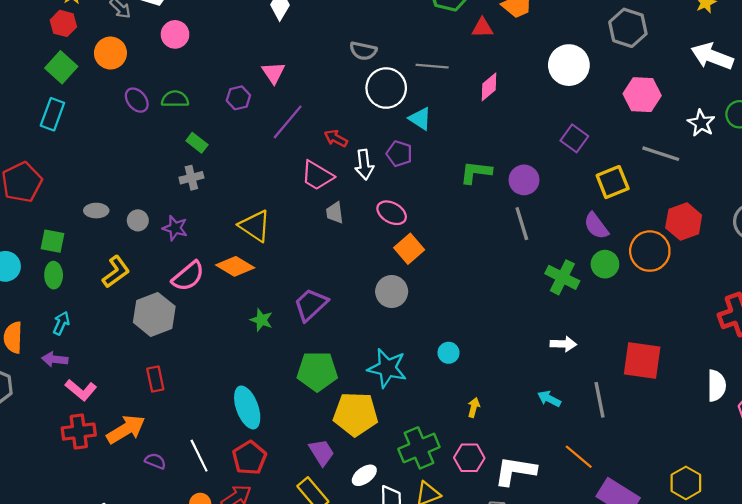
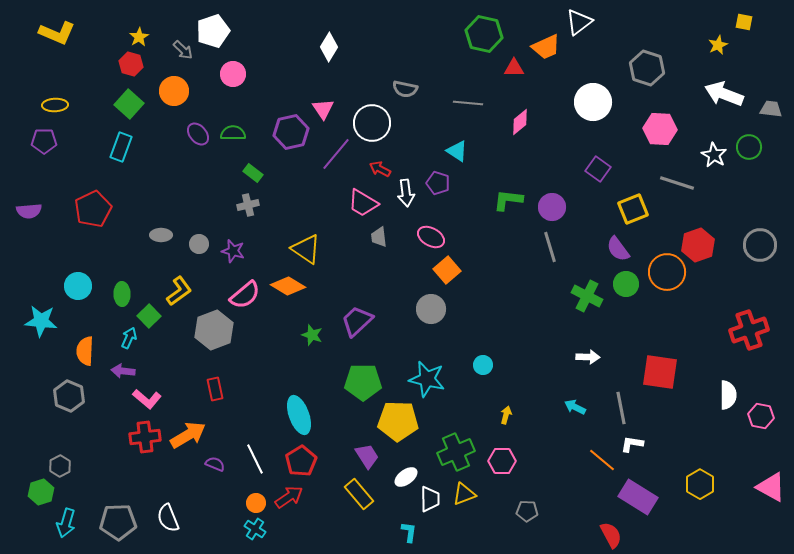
white circle: (386, 88) -> (372, 123), moved
purple hexagon: (238, 98) -> (291, 132), size x1.6
green square: (52, 241) -> (149, 316), moved, turned 35
white L-shape: (515, 471) -> (632, 444), moved, size x0.6

